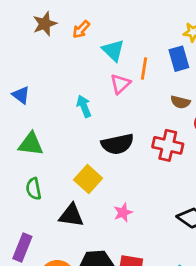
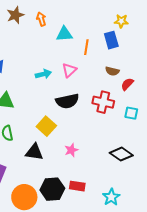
orange arrow: (81, 29) -> (41, 19), turned 120
cyan triangle: (113, 50) -> (64, 34), turned -48
pink triangle: (120, 84) -> (69, 70), moved
cyan arrow: (84, 106) -> (43, 74), turned 98

